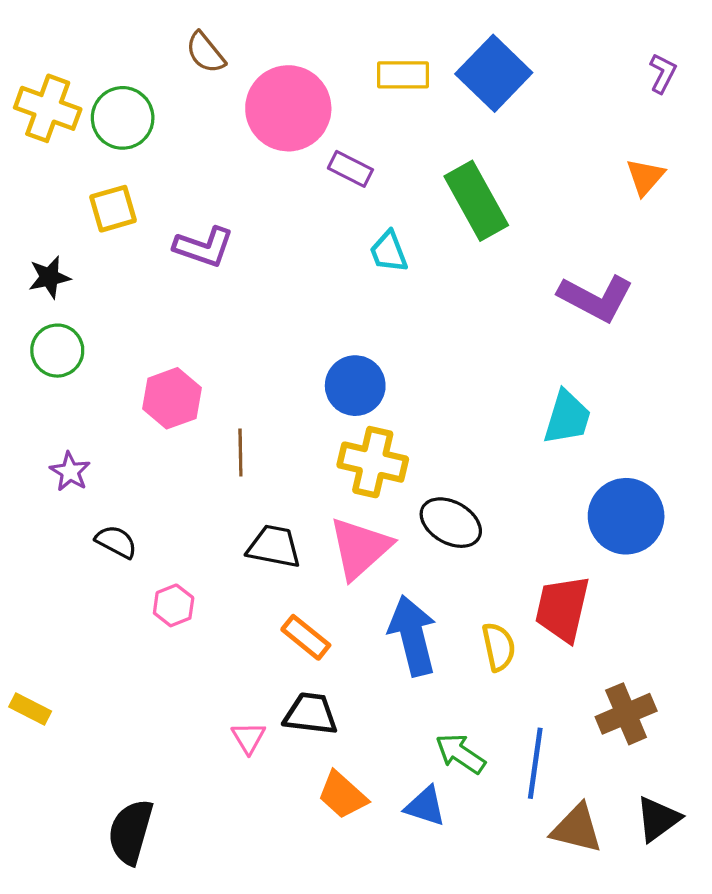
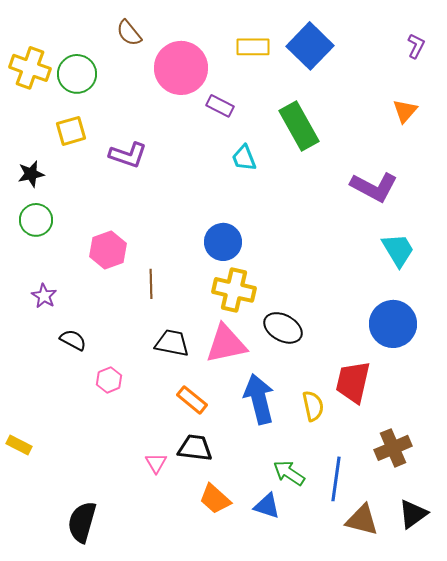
cyan trapezoid: (567, 417) -> (398, 250), moved, turned -48
pink triangle: (360, 548) -> (226, 344), turned 30

